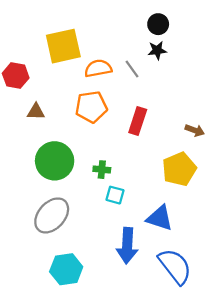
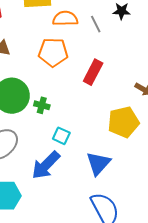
green cross: (102, 170) -> (42, 105), moved
blue triangle: (160, 218) -> (98, 163), turned 44
blue arrow: (127, 246) -> (46, 165), moved, turned 32

